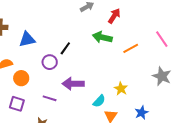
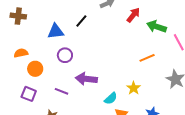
green arrow: (102, 37) -> (156, 27), moved
blue triangle: (27, 39) -> (56, 31), moved
black line: (65, 48) -> (81, 21), moved
orange line: (131, 48) -> (147, 58), moved

